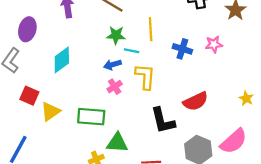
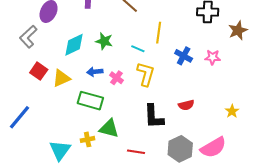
green star: (116, 35) -> (104, 41), moved
blue arrow: (112, 65) -> (95, 72), moved
pink cross: (115, 87) -> (116, 78), turned -32
red semicircle: (196, 101) -> (186, 105), size x0.7
yellow triangle: (50, 111) -> (61, 78), moved

